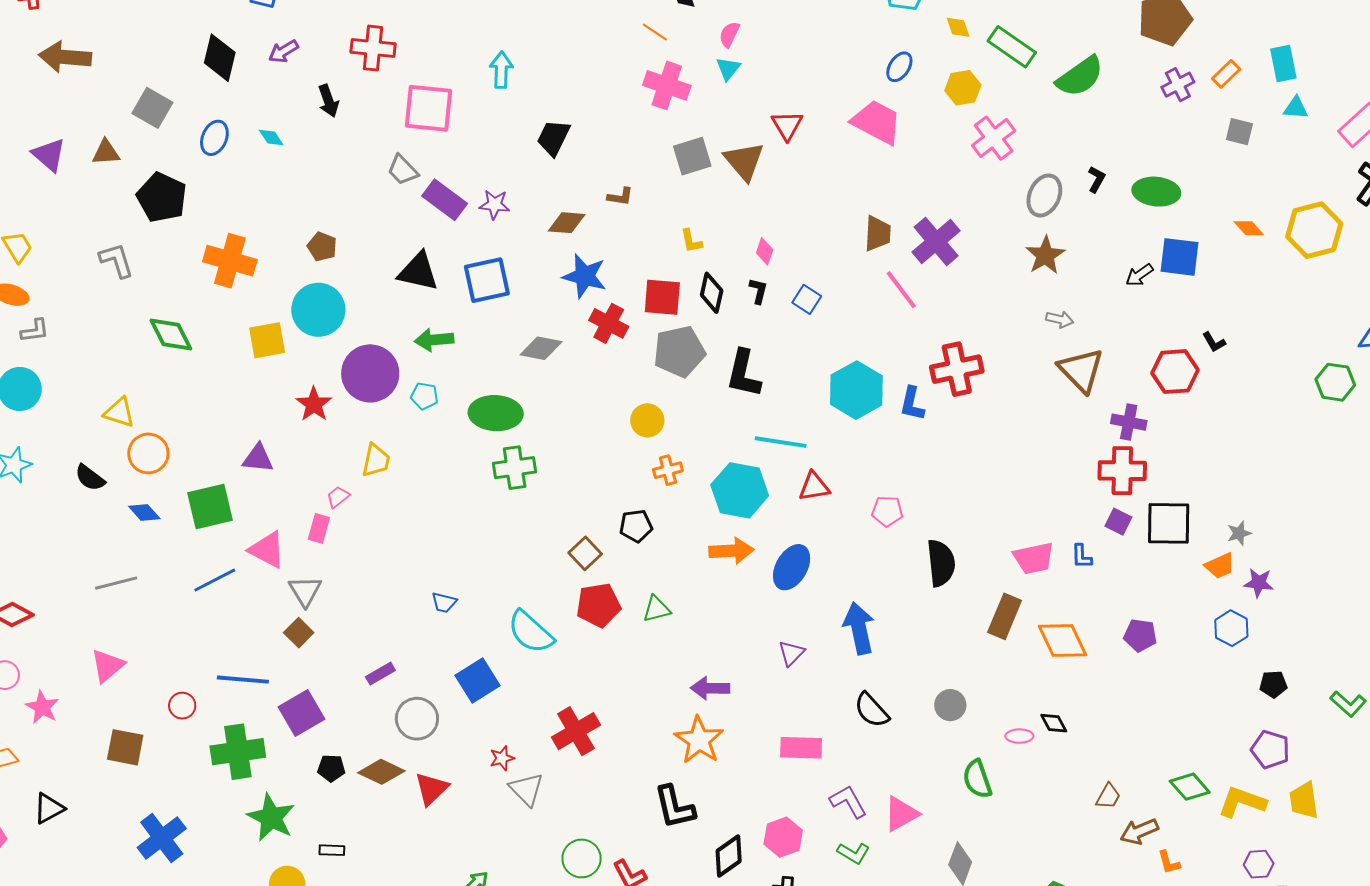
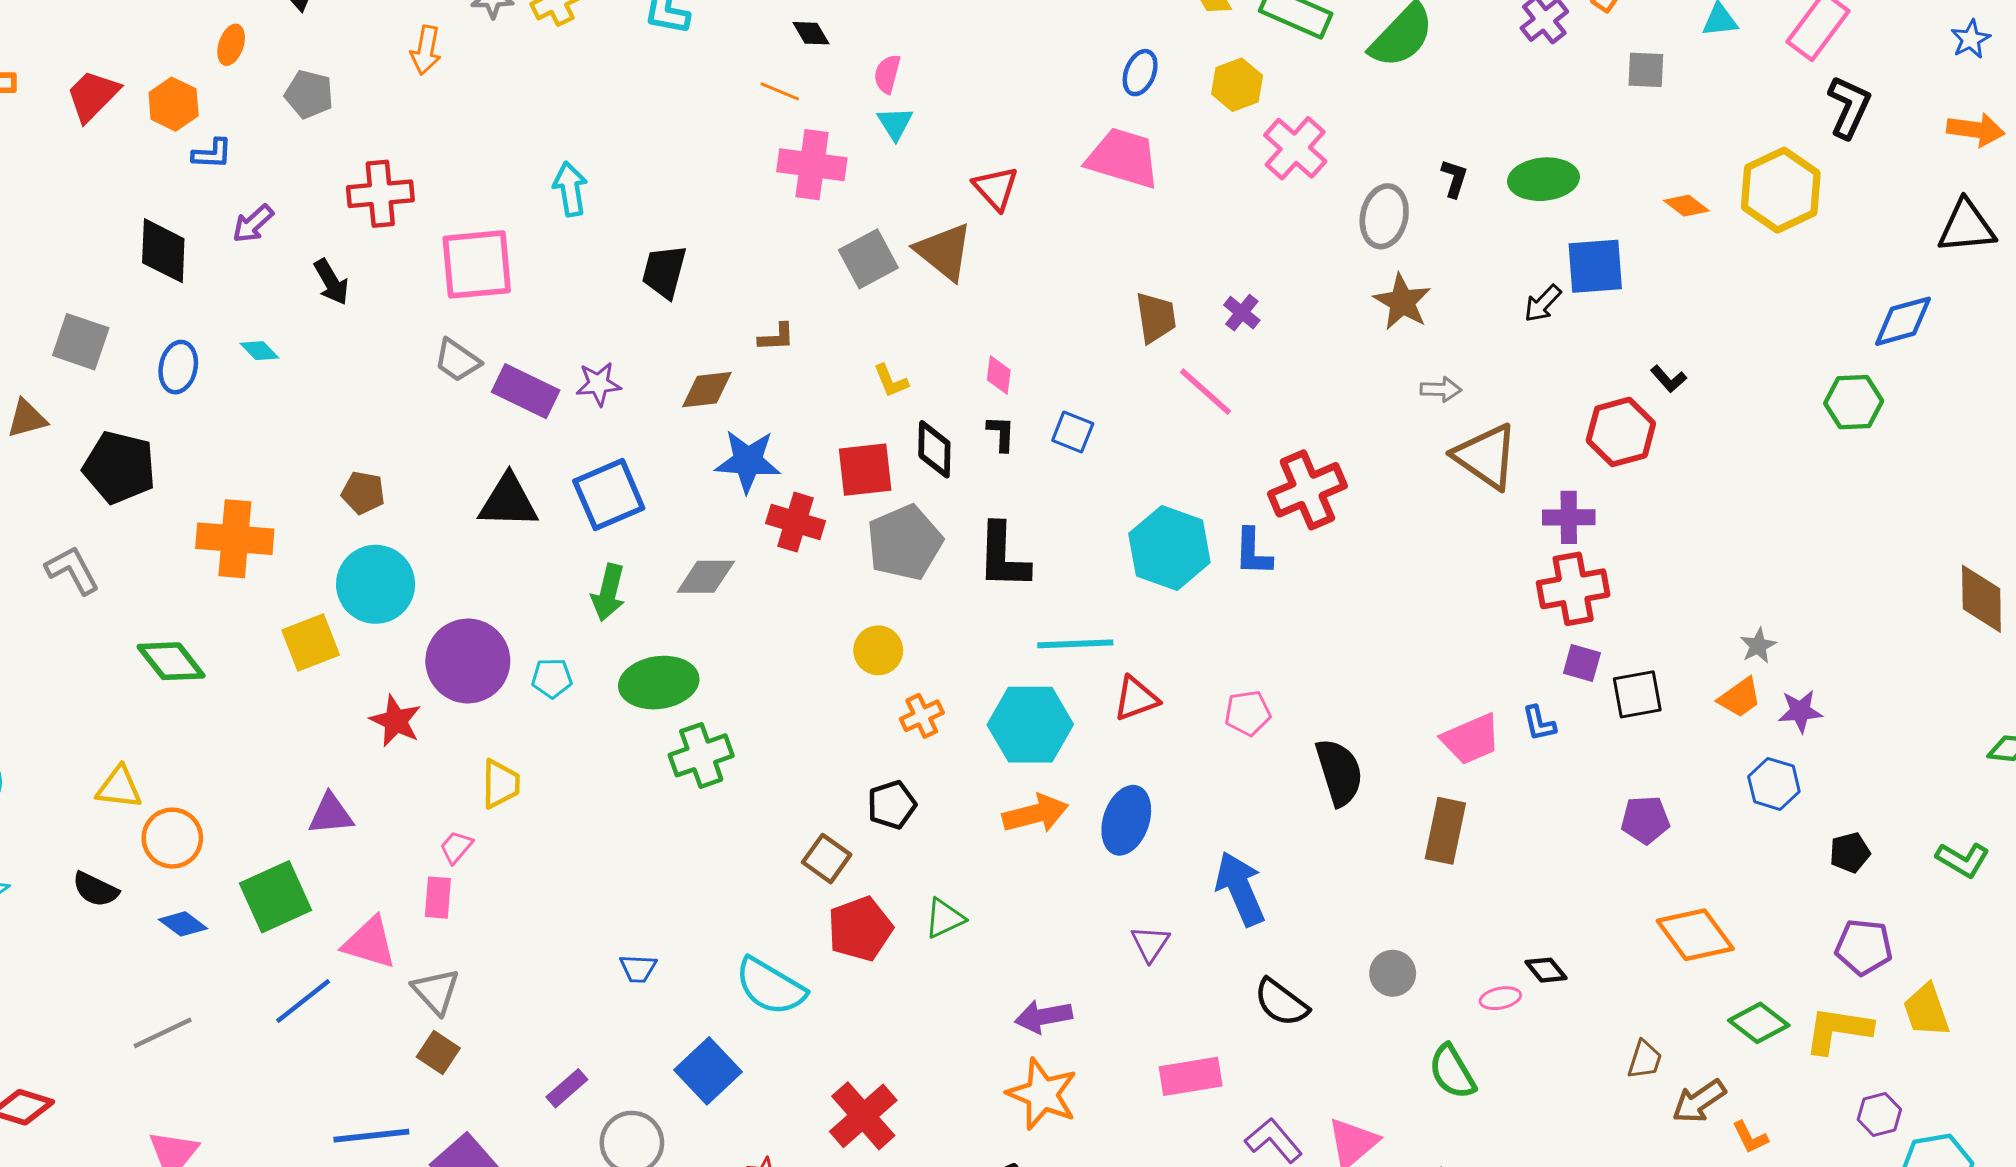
purple cross: (936, 241) -> (1242, 313), size x0.5
green arrow: (434, 340) -> (608, 592), moved, turned -60
black square: (1169, 523) -> (1637, 694), moved, size x0.7
orange diamond: (1063, 641) -> (1695, 935), moved

